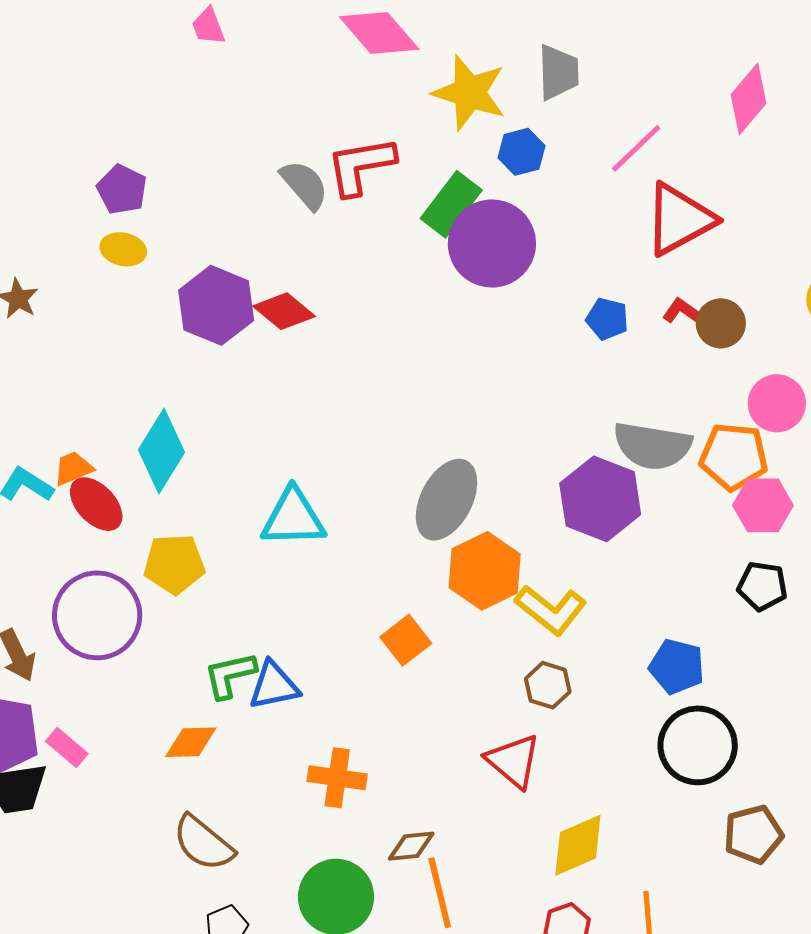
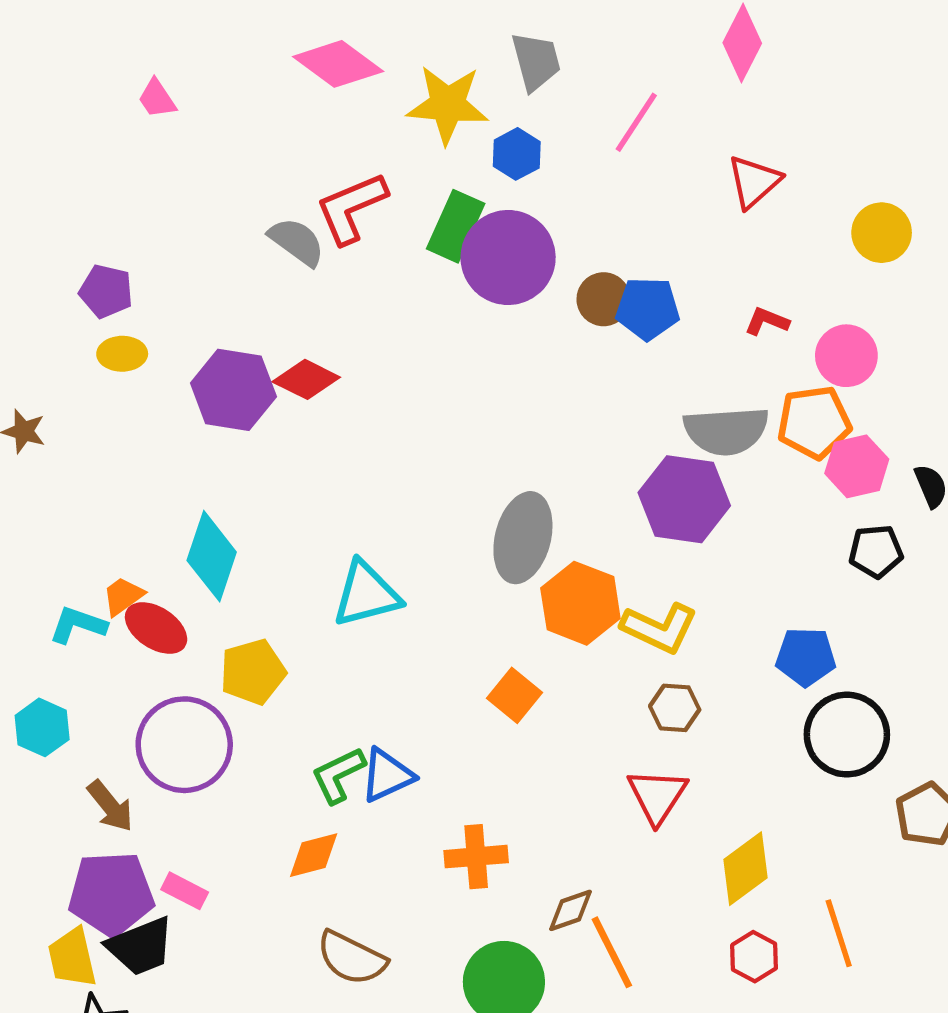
red triangle: (679, 219) -> (754, 182), moved, size x0.7
red L-shape: (683, 312) -> (767, 321), moved
blue pentagon: (607, 319) -> (648, 309), size x1.4
brown circle: (721, 323) -> (604, 299), moved
red triangle: (513, 761) -> (657, 796), turned 36

